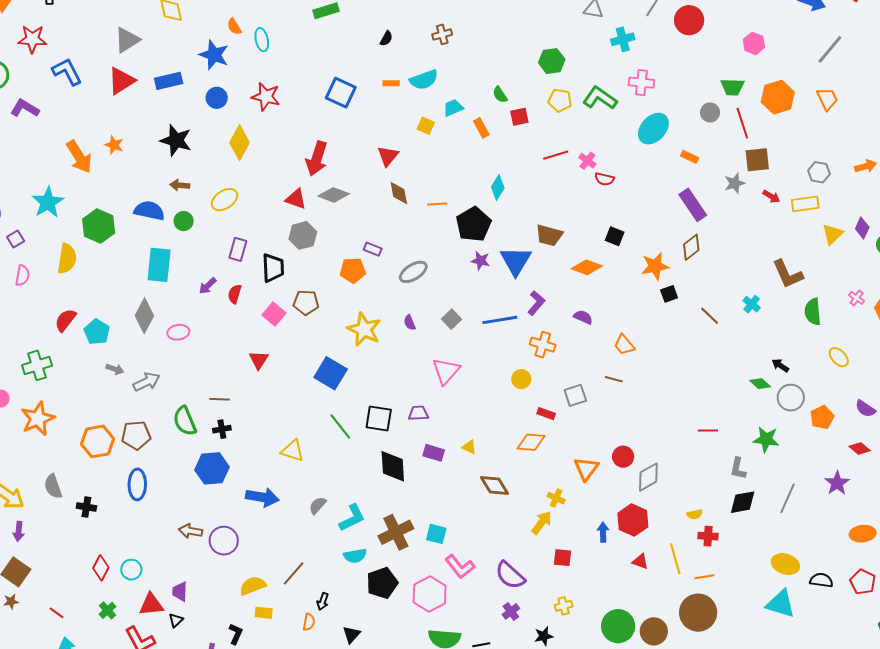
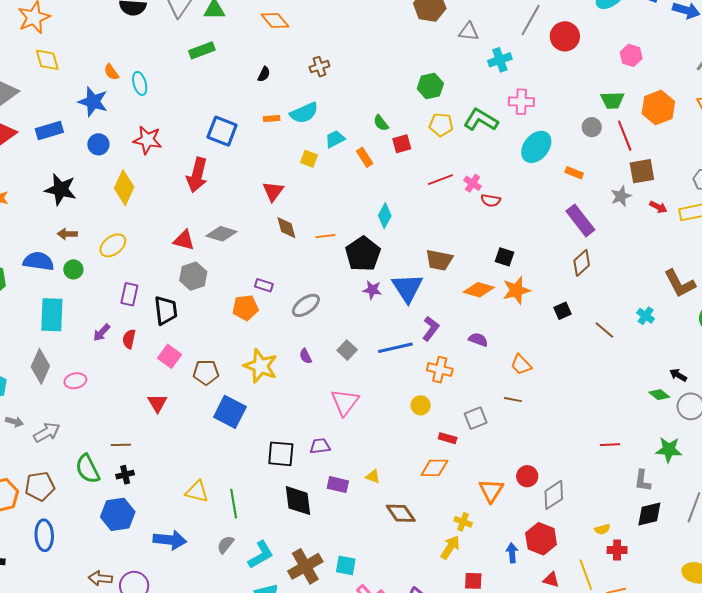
red arrow: (317, 159) -> (197, 175), moved
orange star: (655, 266) -> (516, 290), moved
brown pentagon: (306, 302) -> (206, 372), moved
green line: (340, 427) -> (234, 504), moved, turned 32

